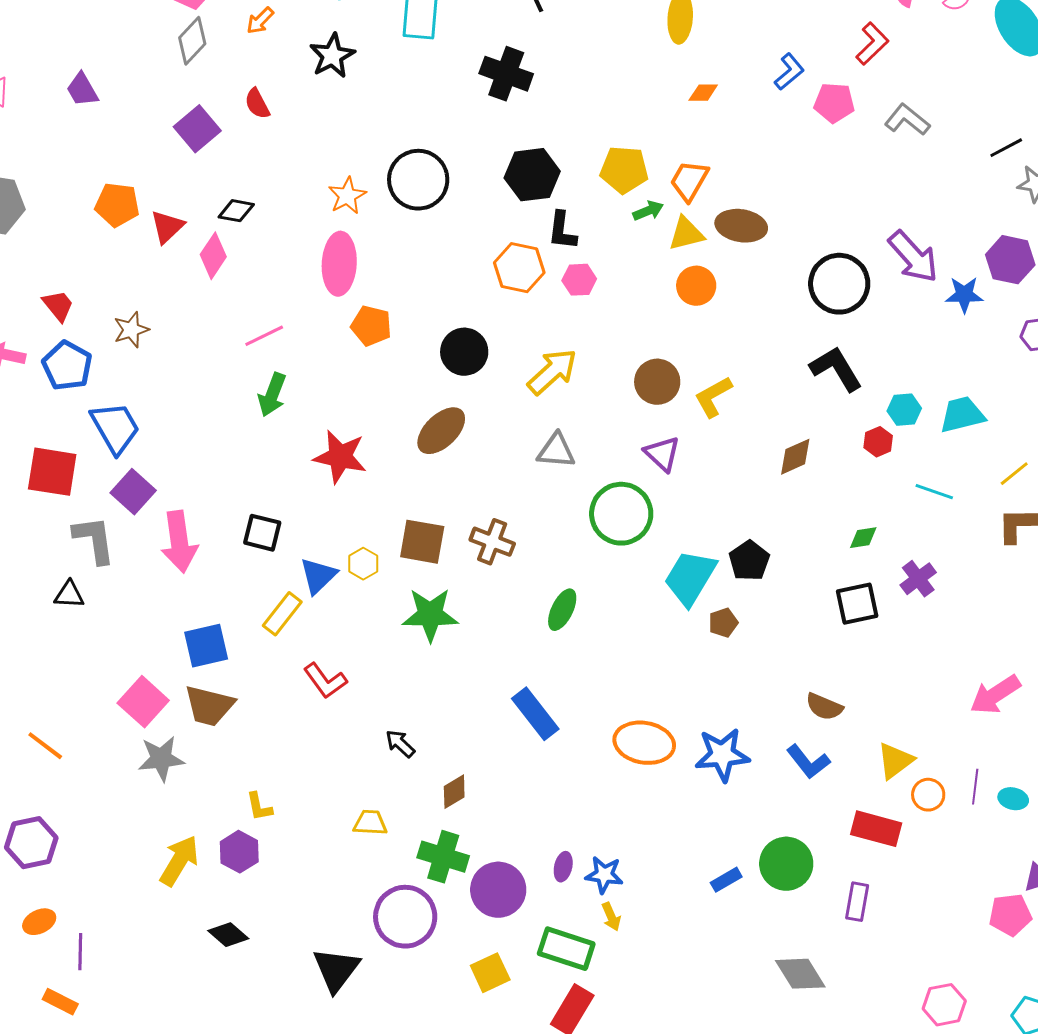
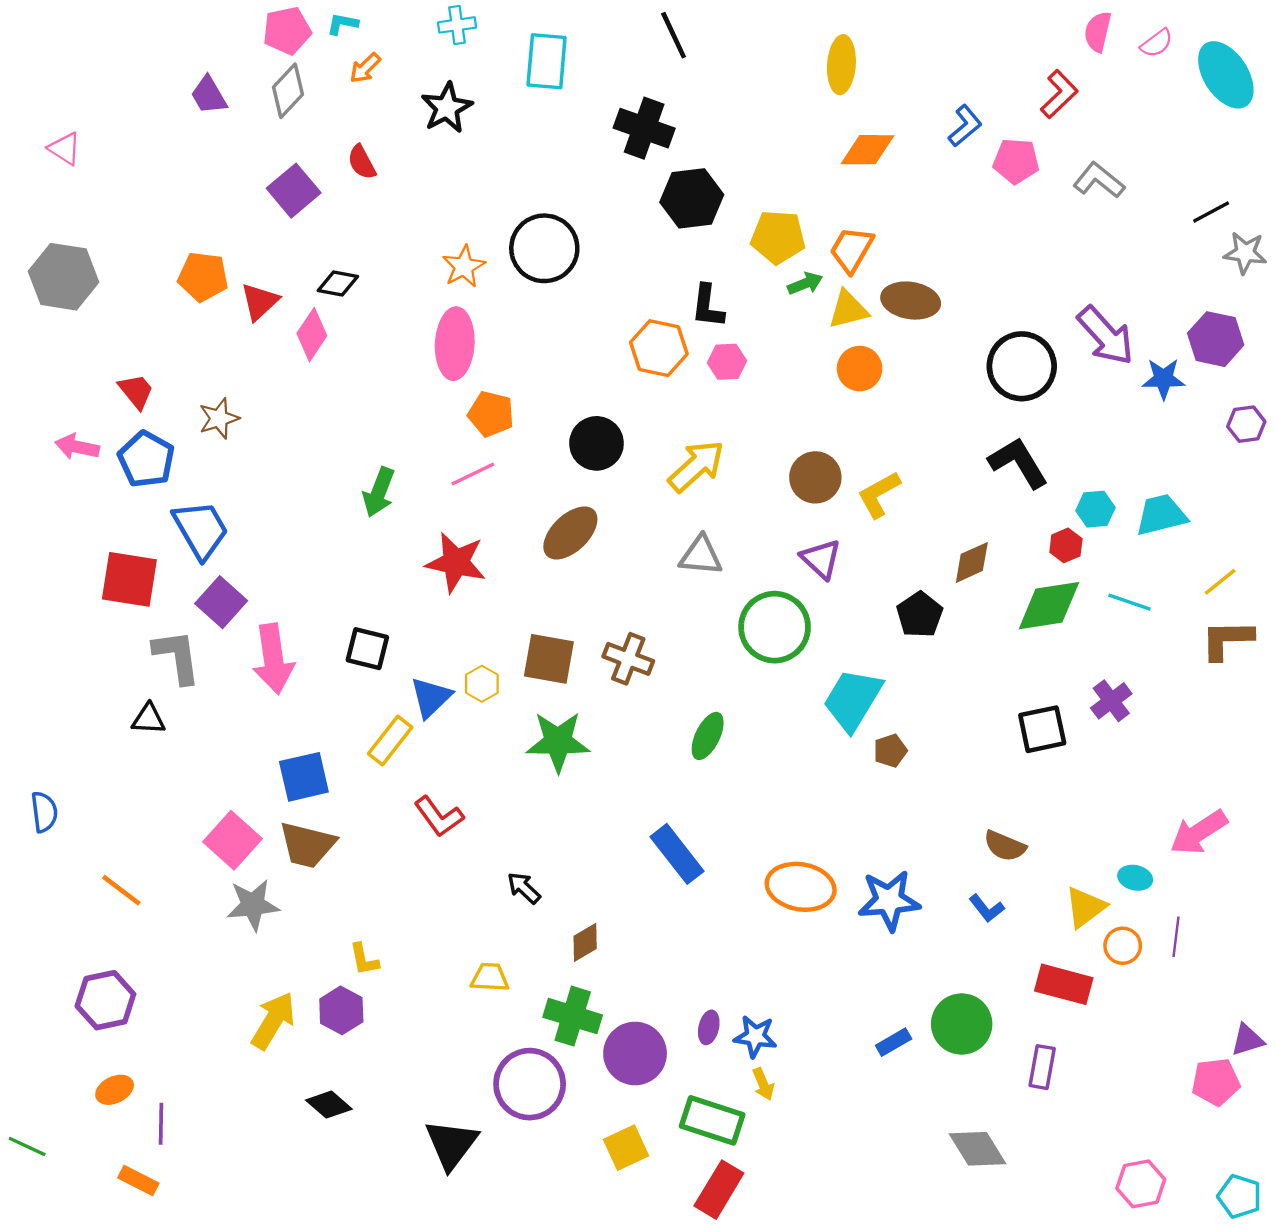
purple trapezoid: (82, 90) -> (209, 95), moved
orange diamond: (703, 93) -> (868, 150), size x1.6
black hexagon: (532, 175) -> (692, 198), moved
pink line: (264, 336) -> (473, 474), moved
green diamond: (863, 538) -> (1049, 606), moved, size x2.0
black pentagon: (749, 561) -> (920, 615), moved
blue L-shape: (808, 762) -> (987, 908), size x0.7
cyan ellipse: (1013, 799) -> (1135, 878), moved

